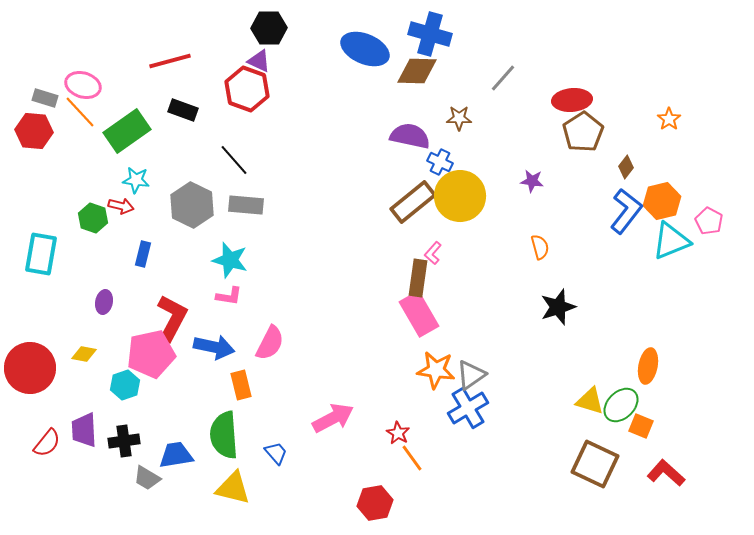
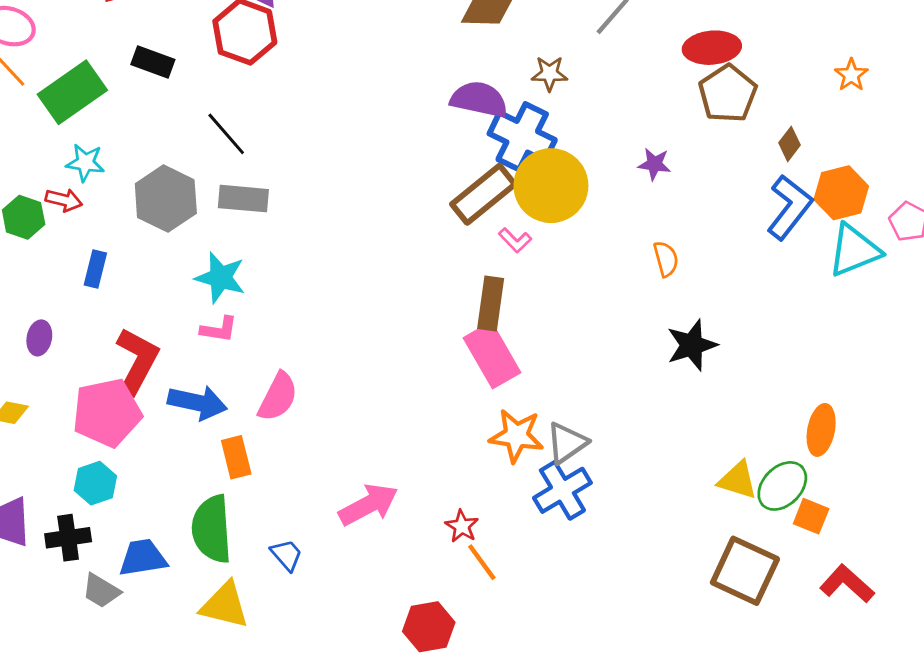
blue cross: (440, 162) -> (522, 137), size x1.8
pink L-shape: (433, 253) -> (515, 240), moved, turned -85
cyan hexagon: (125, 385) -> (95, 483), moved

